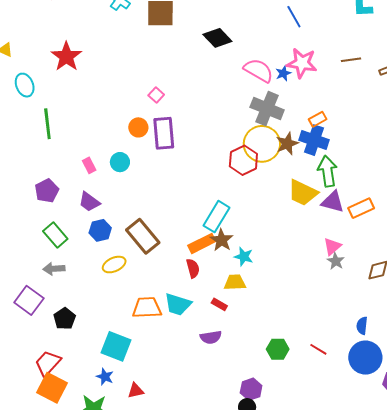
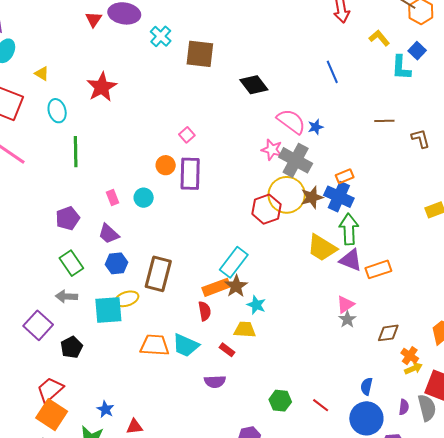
pink star: (302, 63) -> (272, 150), moved, size x0.7
brown rectangle: (143, 236) -> (158, 274), turned 48
cyan square: (116, 346) -> (108, 310), moved, turned -32

